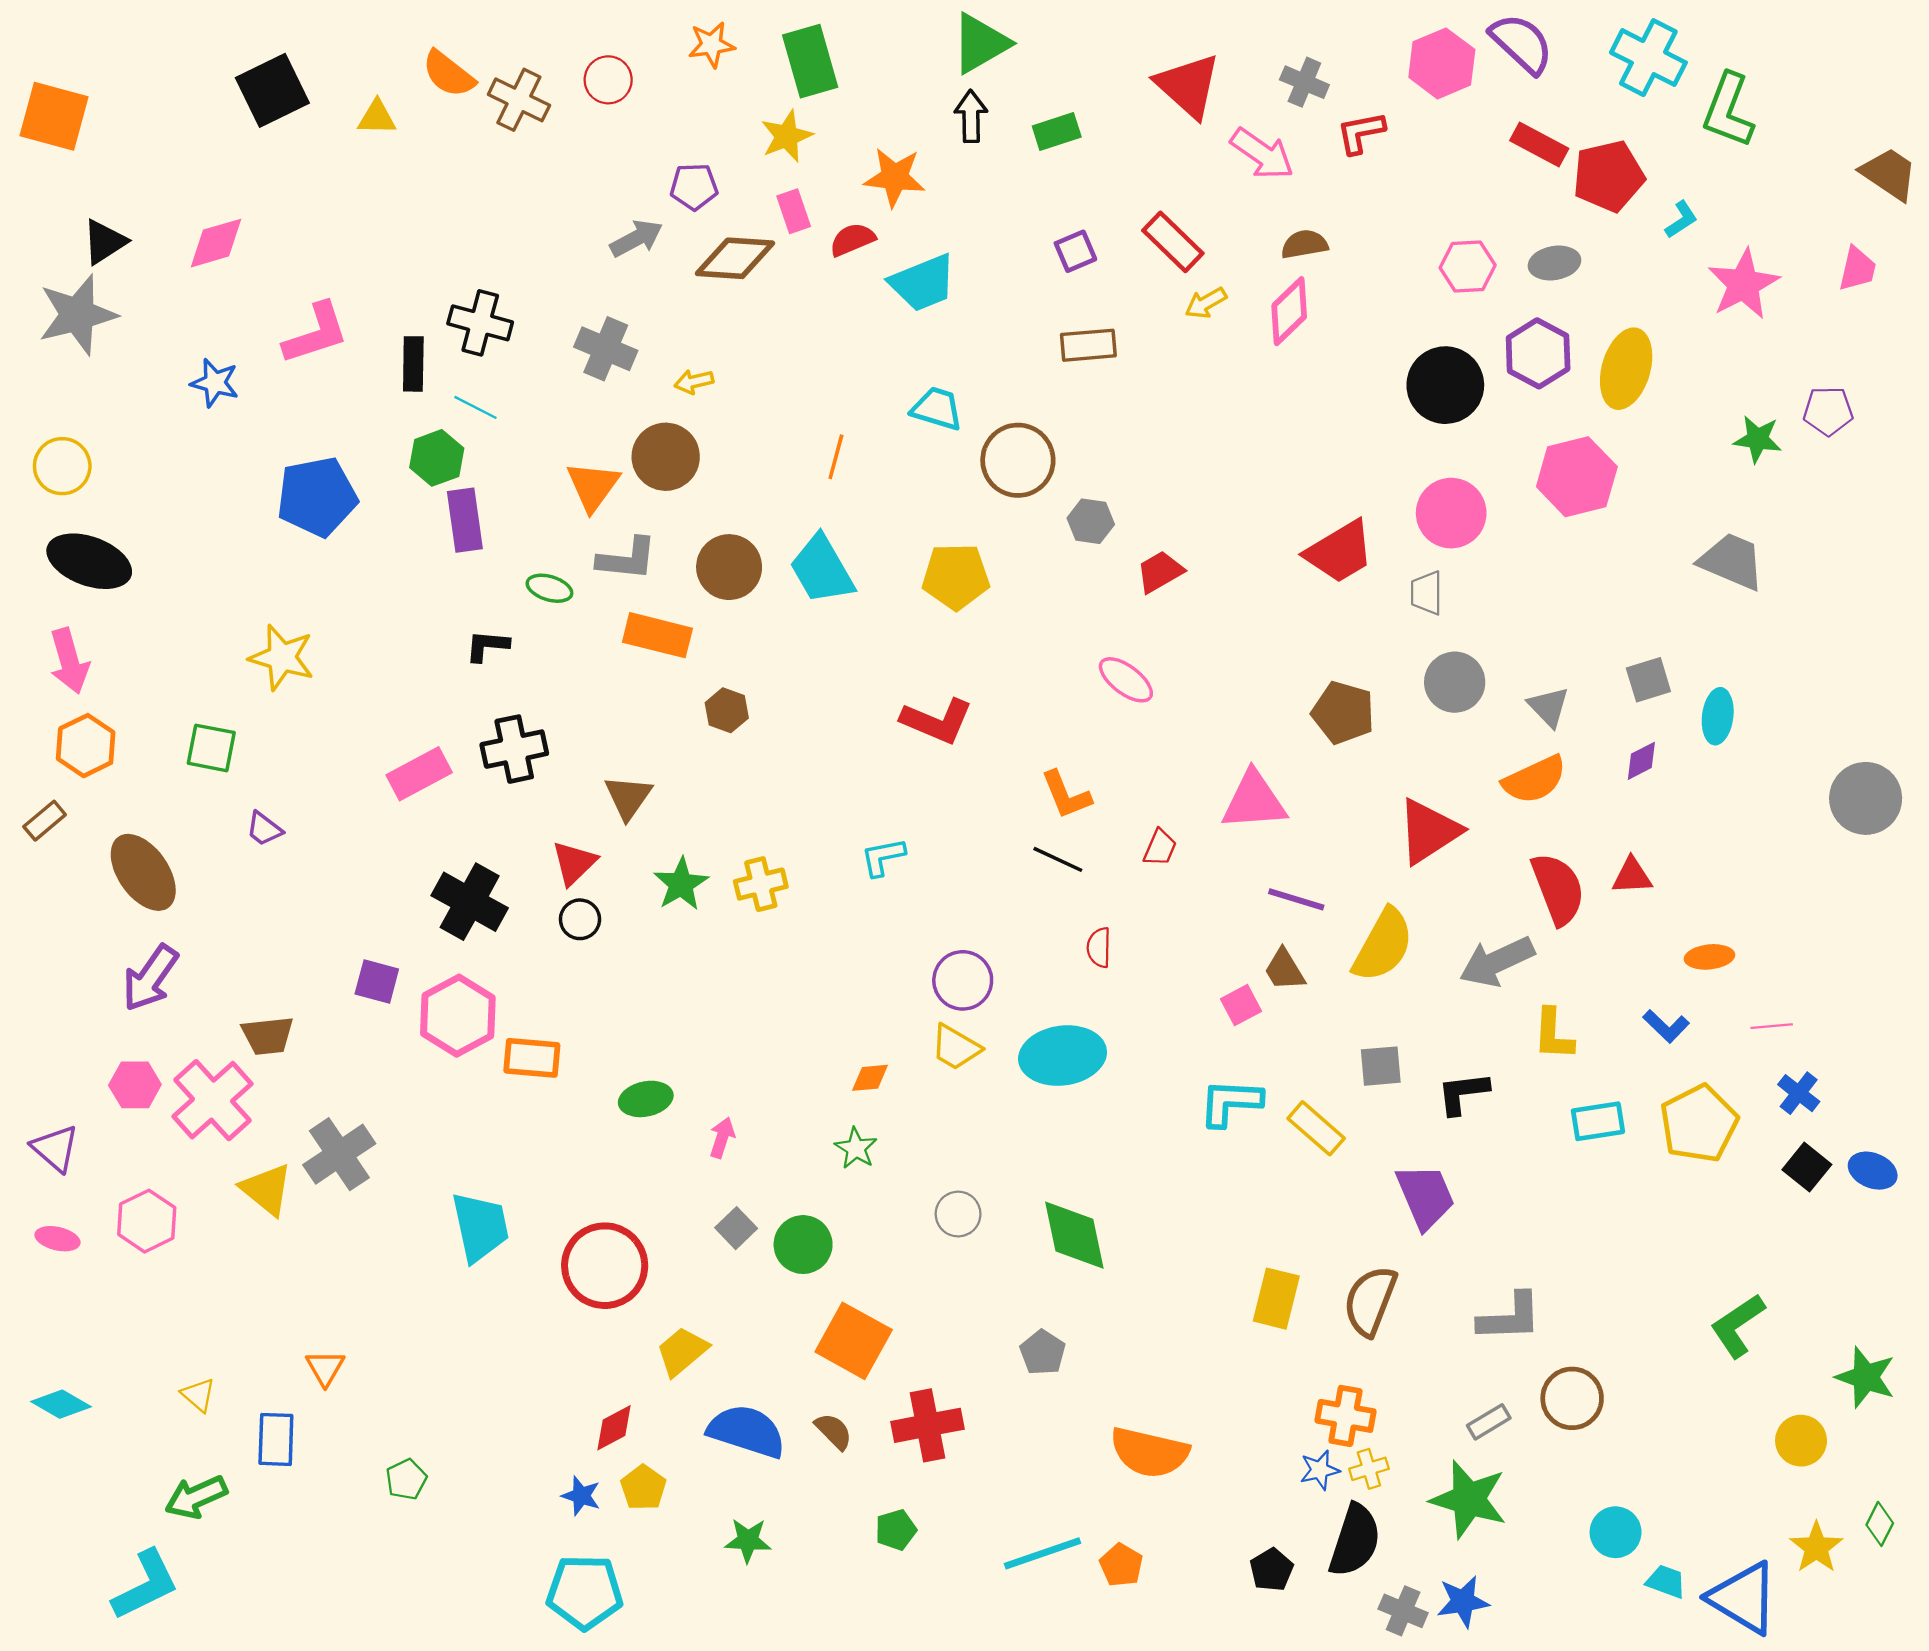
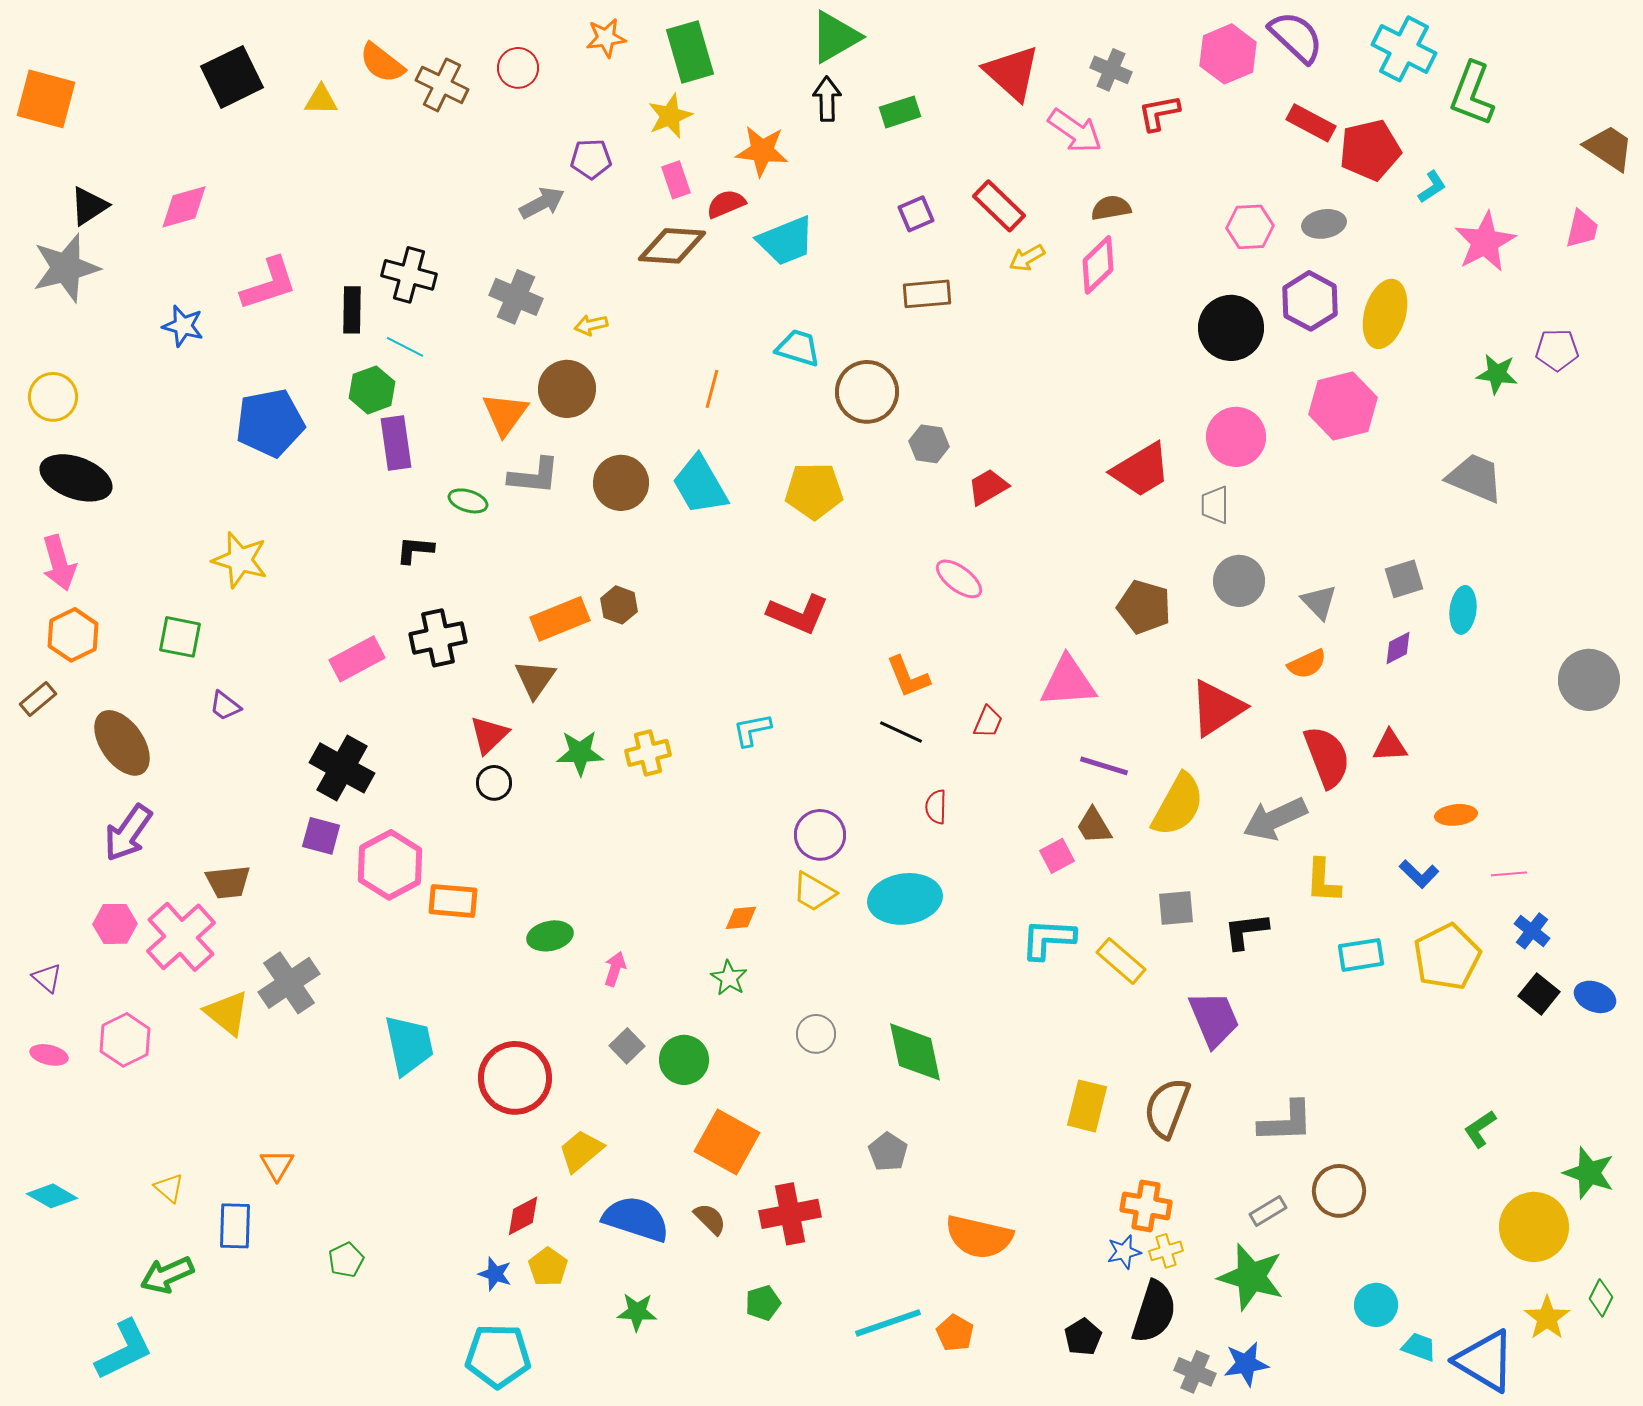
brown diamond: (735, 258) -> (672, 246), moved
orange rectangle: (657, 635) -> (560, 619), moved, turned -36
orange semicircle: (1535, 780) -> (1307, 664), size x0.7
green star: (681, 884) -> (580, 753), turned 30
black cross: (470, 902) -> (342, 768), moved
purple triangle: (55, 1148) -> (47, 978), size x0.7
green L-shape: (1738, 1326) -> (1480, 1129), size x0.7
yellow circle: (1801, 1441) -> (1534, 1227), size x1.6

